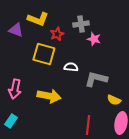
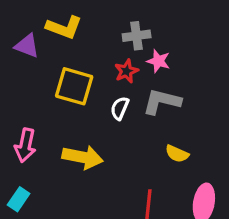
red star: (57, 34) -> (126, 71), moved
white semicircle: (71, 67) -> (120, 108), turned -72
gray L-shape: (96, 79) -> (162, 101), moved
yellow semicircle: (114, 100) -> (177, 154), moved

